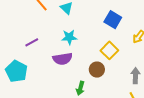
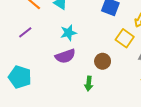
purple line: (32, 42) -> (25, 32), moved
yellow square: (109, 50) -> (125, 38), moved

